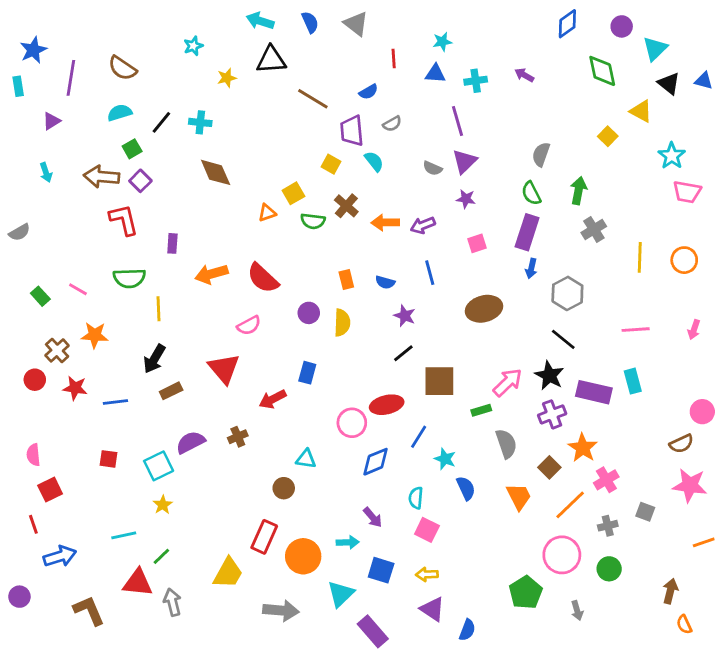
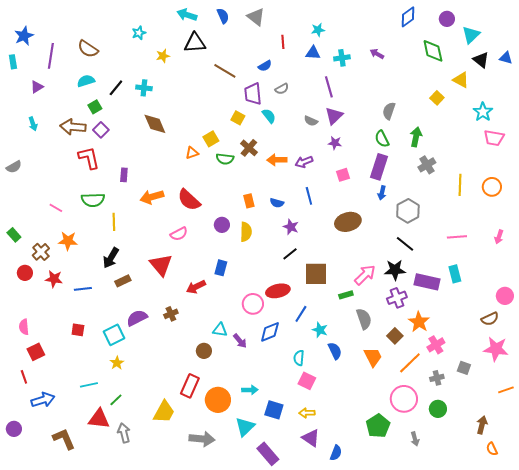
green rectangle: (40, 296) -> (14, 235), moved
black star: (549, 375) -> (395, 270), turned -30
purple arrow: (373, 517) -> (240, 341), moved

